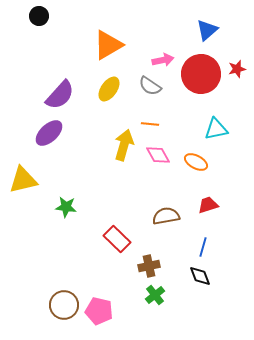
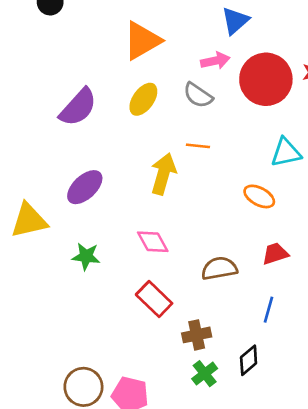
blue triangle: (207, 30) -> (235, 21), moved
purple ellipse: (49, 133) -> (85, 187), moved
pink diamond: (158, 155) -> (153, 242), moved
black diamond: (200, 276) -> (249, 360), moved, turned 70

